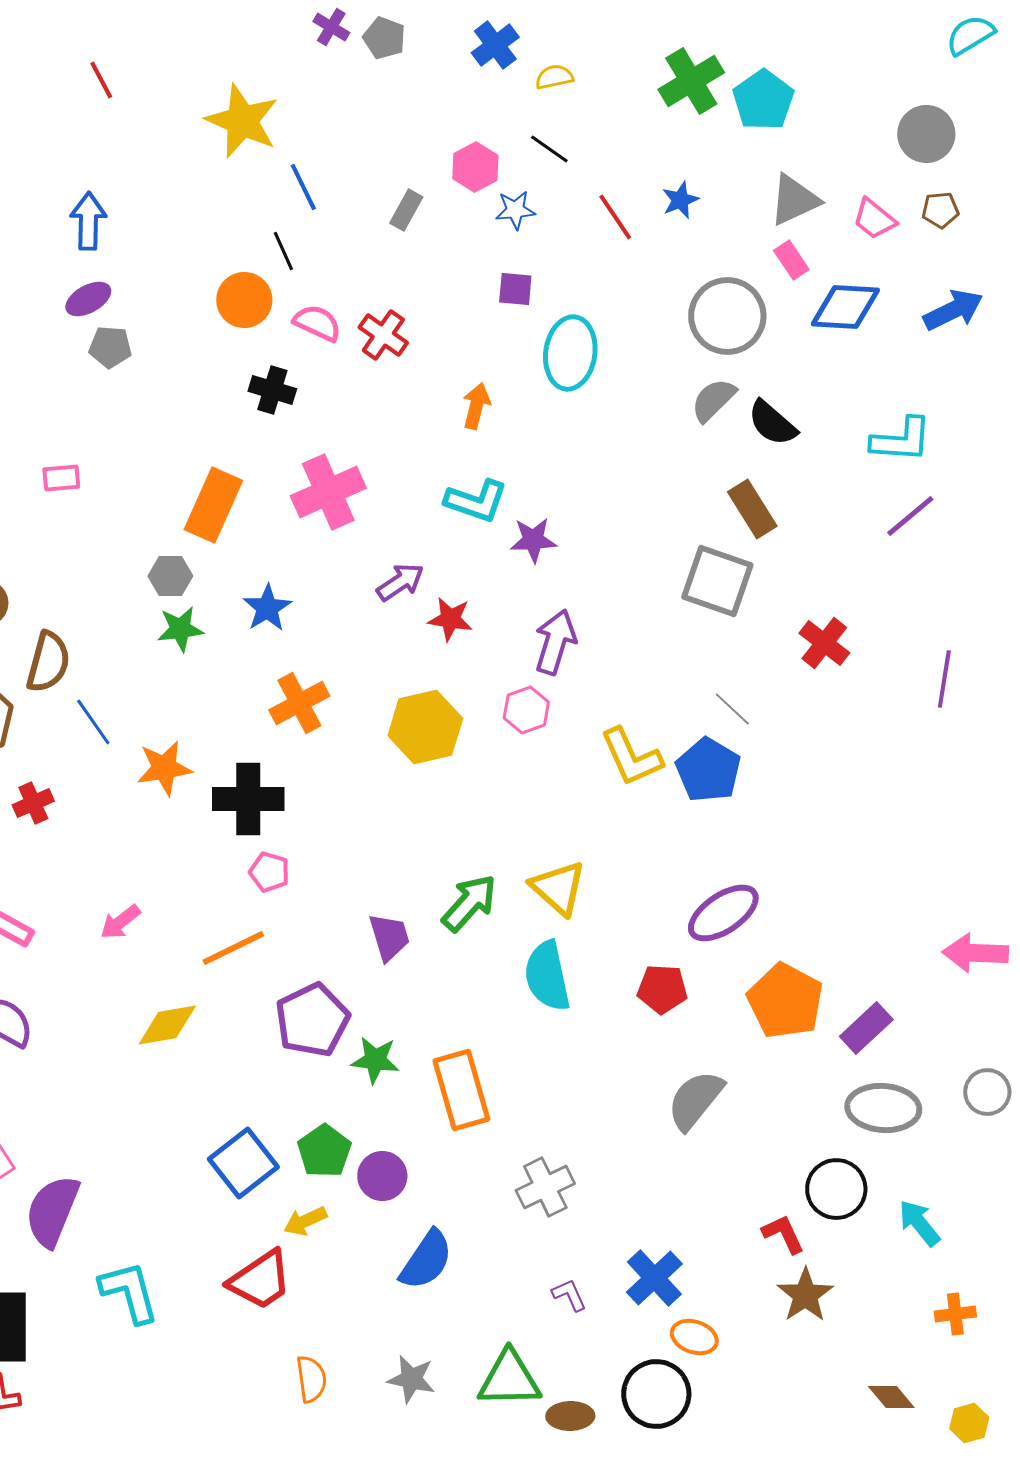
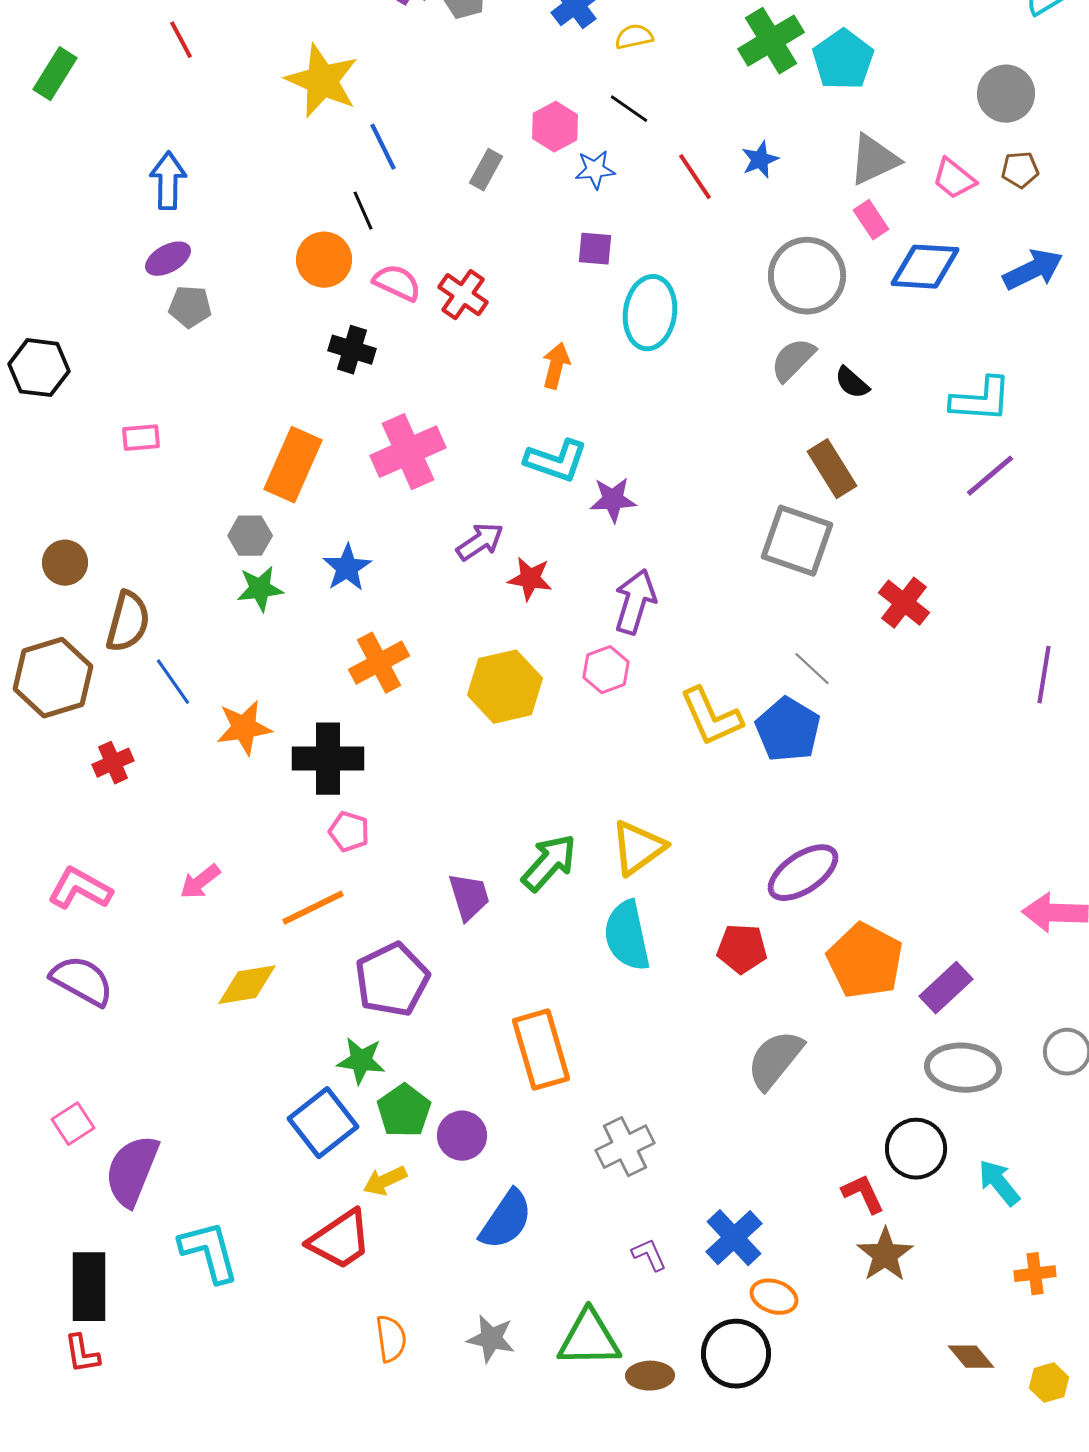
black semicircle: (772, 423) -> (852, 383), size x0.7
purple line: (944, 679) -> (1044, 675), moved
yellow triangle: (558, 888) -> (638, 848), turned 42
green star: (375, 1060) -> (361, 1061), moved

